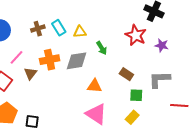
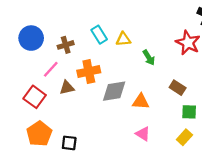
brown cross: (38, 29) -> (66, 45), moved
gray diamond: (77, 61) -> (114, 91), moved
brown triangle: (30, 73) -> (67, 88), turned 40
pink triangle: (96, 114) -> (143, 134), size x0.6

